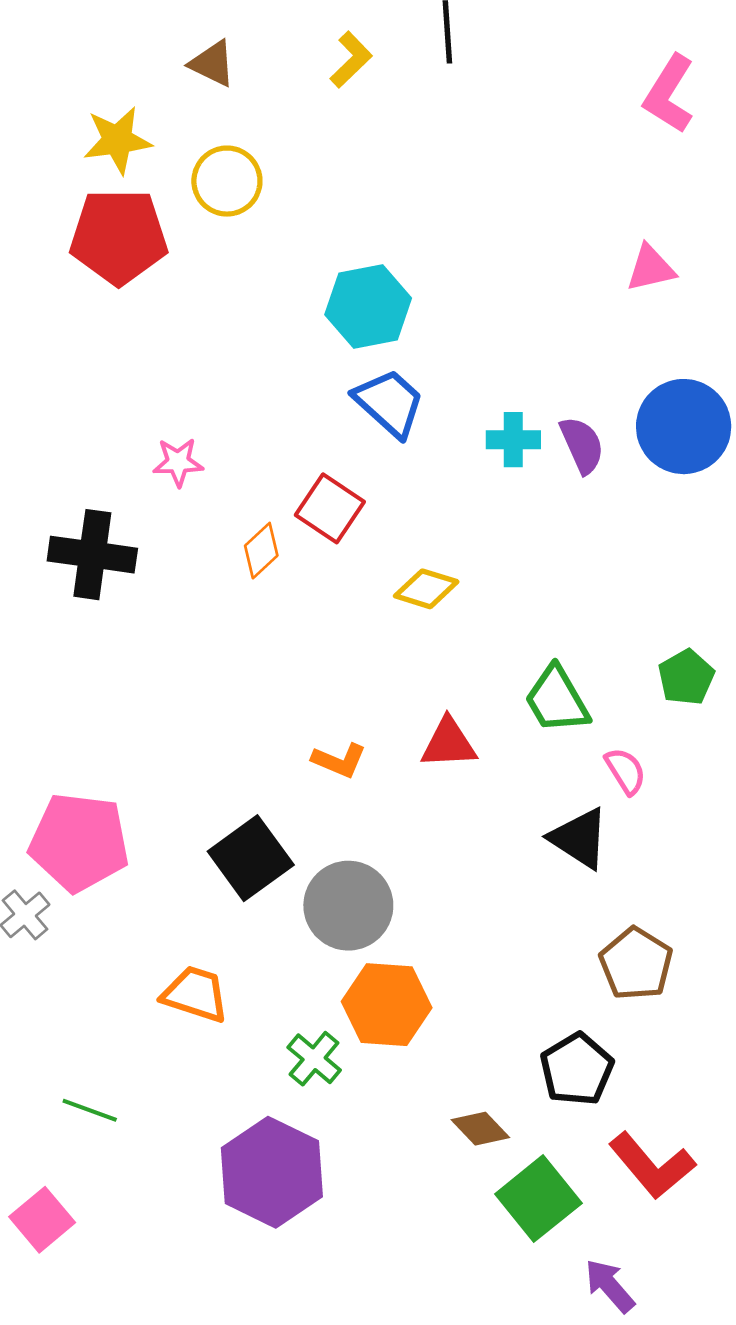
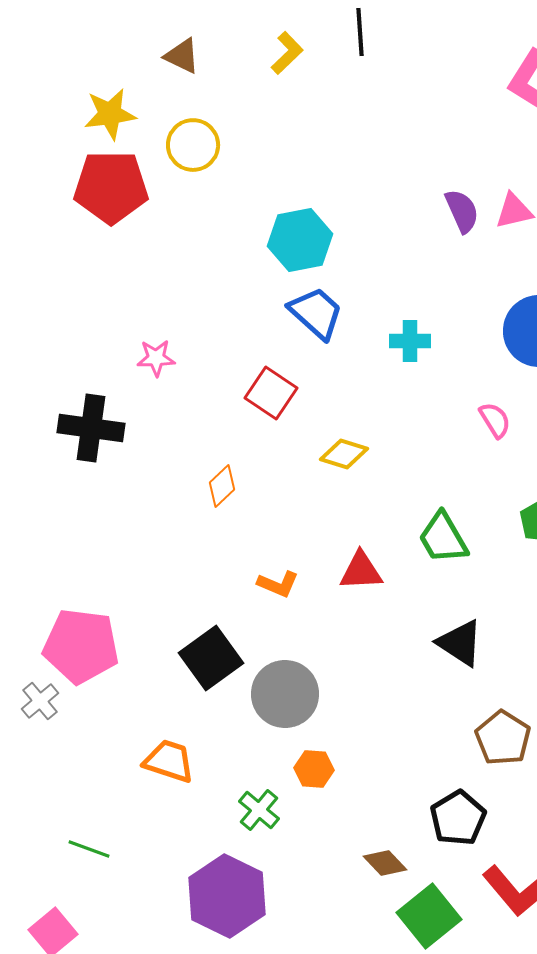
purple semicircle: (582, 445) -> (462, 211), moved
orange diamond: (261, 551) -> (222, 486), moved
pink semicircle: (626, 771) -> (495, 420), moved
orange hexagon: (387, 1005) -> (314, 769), size x0.6

